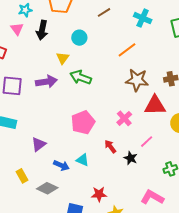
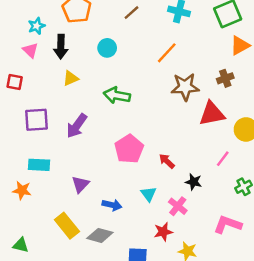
yellow triangle: (63, 58) -> (71, 78), moved, turned 40
purple arrow: (46, 82) -> (77, 126), moved, turned 145
pink cross: (124, 118) -> (178, 206), moved
pink line: (147, 142) -> (223, 159), moved
red arrow: (110, 146) -> (167, 161), moved
cyan triangle: (83, 160) -> (149, 194), moved, turned 40
yellow rectangle: (22, 176) -> (67, 226), size x1.5

